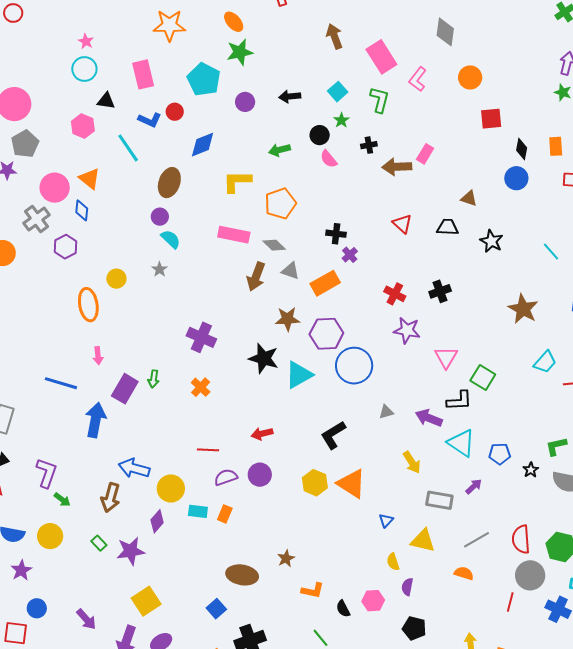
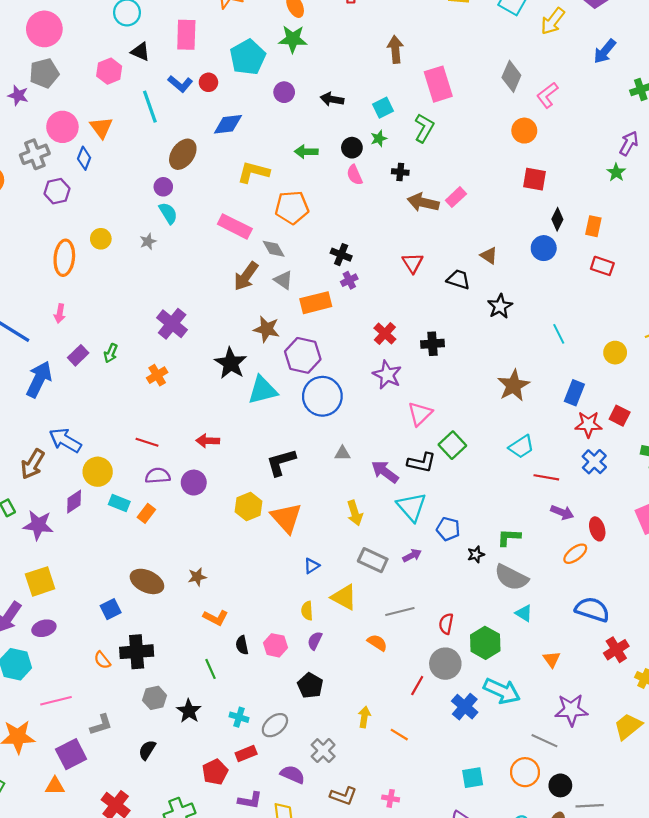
pink L-shape: (418, 79) -> (547, 95), moved
purple rectangle: (125, 389) -> (78, 355), size x0.7
red semicircle: (521, 539) -> (446, 624), size x0.7

